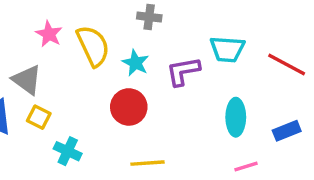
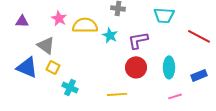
yellow semicircle: (93, 46) -> (85, 25), turned -65
cyan trapezoid: (227, 49) -> (164, 15), moved
red circle: (129, 107) -> (136, 67), moved

